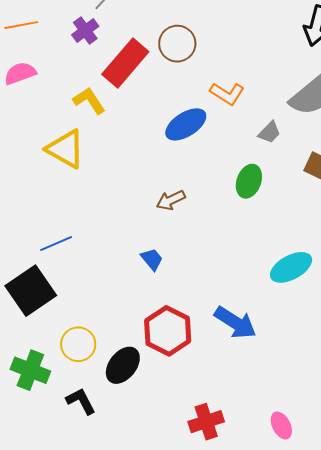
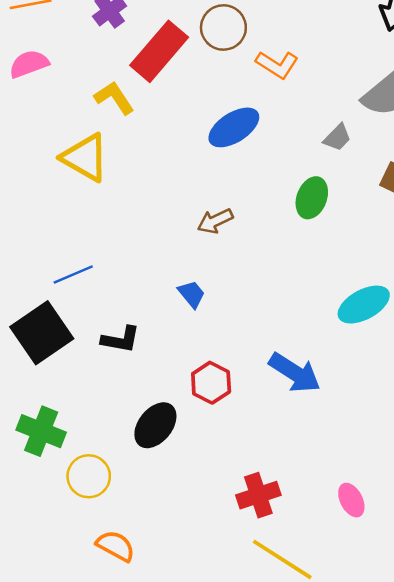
orange L-shape: (227, 94) -> (277, 65), moved
red hexagon: (168, 331) -> (211, 383), size x0.7
yellow circle: (78, 344) -> (89, 476), moved
black L-shape: (81, 401) -> (121, 339), moved, turned 128

